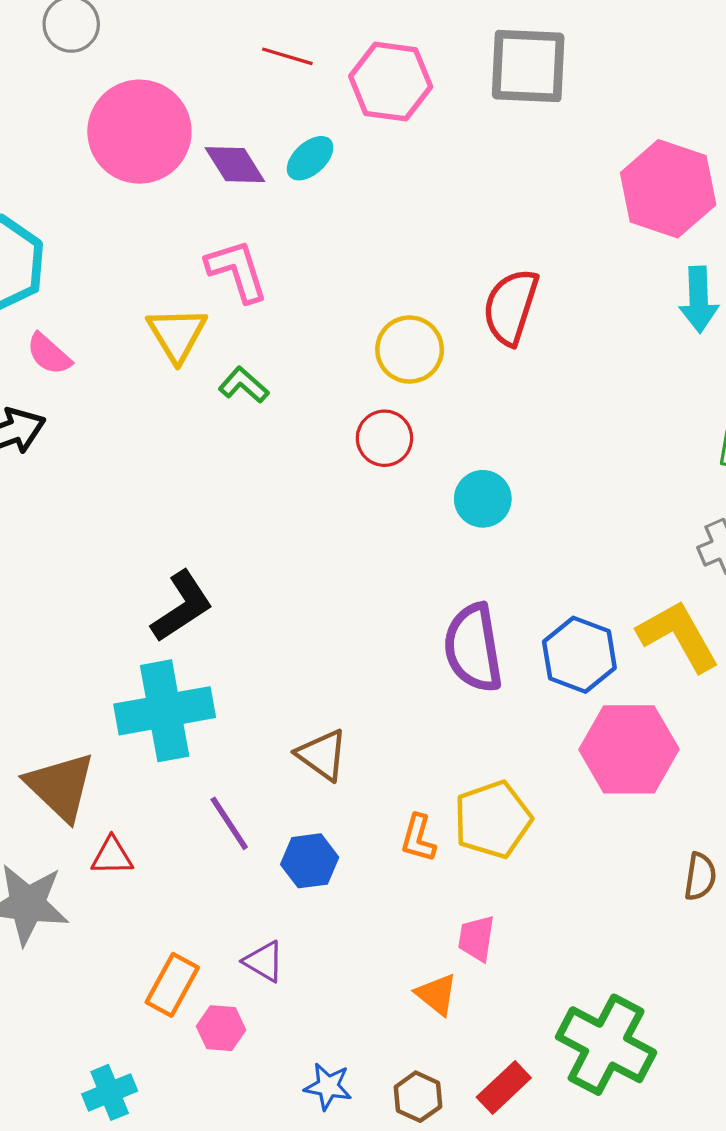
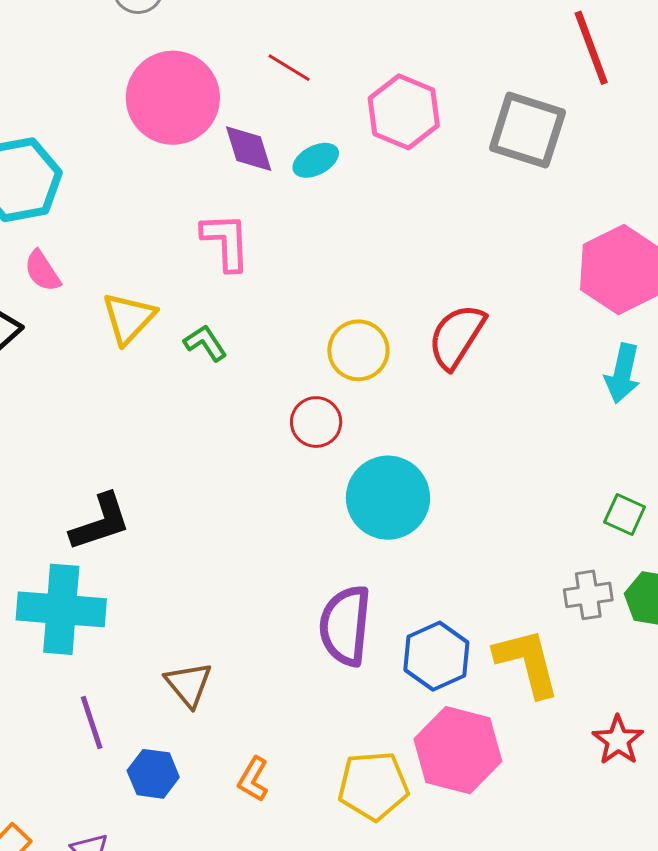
red line: (287, 56) -> (289, 68), moved
yellow triangle: (177, 334) -> (129, 318), moved
cyan circle: (483, 499) -> (388, 498), size x1.6
yellow pentagon: (493, 820) -> (373, 786), moved

